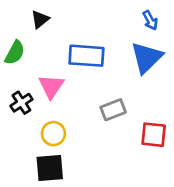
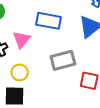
gray rectangle: (113, 110) -> (63, 60), size x1.4

